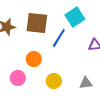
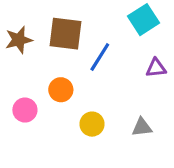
cyan square: (75, 17) -> (143, 20), moved
pink circle: (18, 78) -> (25, 110), moved

